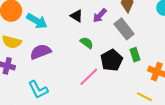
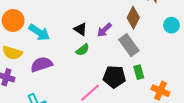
green semicircle: (87, 43) -> (83, 50), moved, turned 104
black pentagon: (112, 60) -> (114, 77), turned 30

